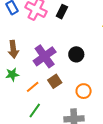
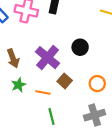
orange line: (33, 87) -> (43, 93), turned 64
green line: (35, 111) -> (51, 117), turned -35

